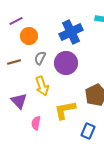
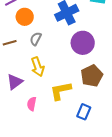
purple circle: (66, 63) -> (83, 43), moved
purple triangle: (19, 101) -> (15, 82), turned 36

